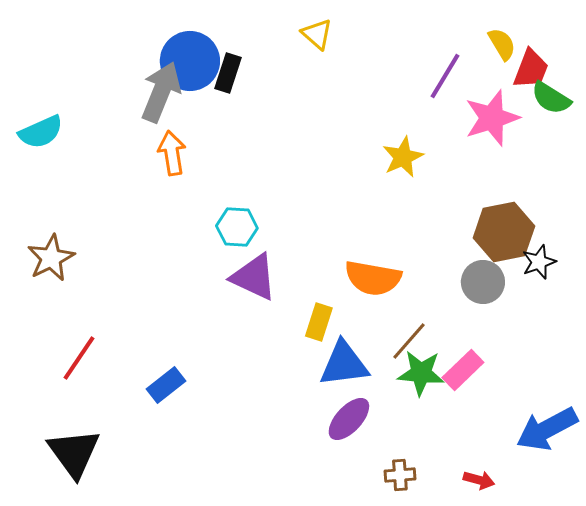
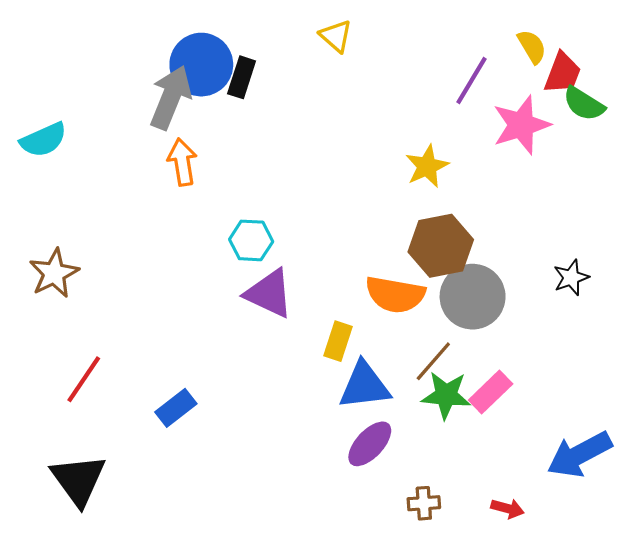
brown hexagon: (504, 232) -> (441, 246), moved
gray circle: (483, 282) -> (473, 297), moved, size x1.4

